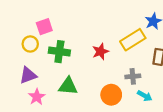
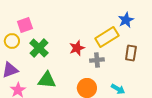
green cross: (59, 52) -> (39, 48), turned 36
gray cross: (133, 76) -> (97, 60), moved

